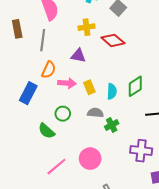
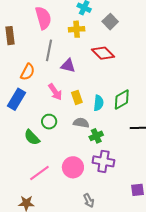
yellow cross: (87, 27) -> (77, 29), moved
gray line: (43, 40) -> (49, 50), moved
orange semicircle: (49, 70) -> (28, 72), moved
pink arrow: (67, 83) -> (55, 92), turned 48
purple cross: (141, 151) -> (103, 161), moved

